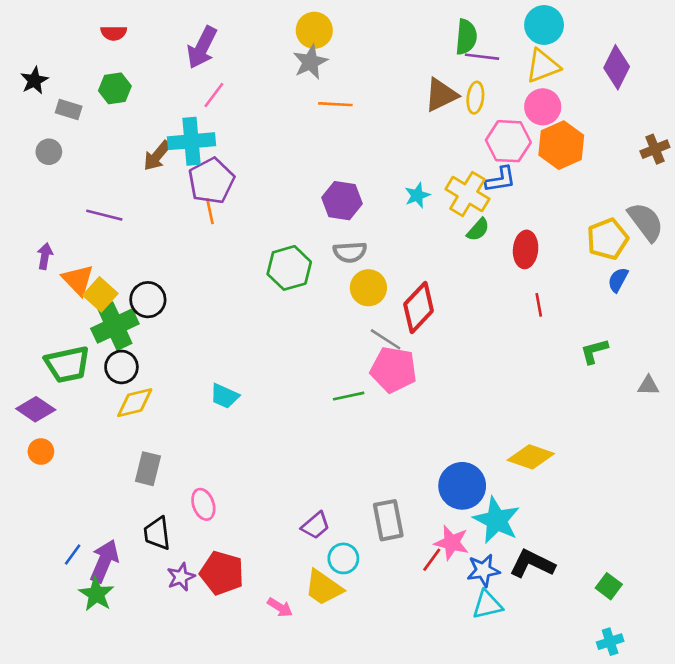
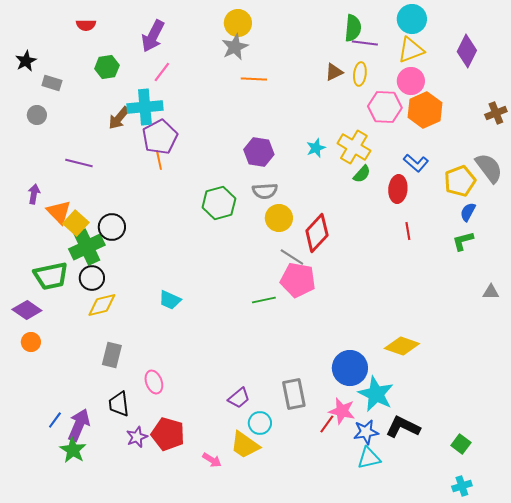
green hexagon: (115, 88) -> (107, 67), moved
brown triangle: (441, 95) -> (334, 72), size x0.7
blue L-shape: (500, 179) -> (416, 163), moved, turned 50
green L-shape: (594, 351) -> (463, 241), moved

